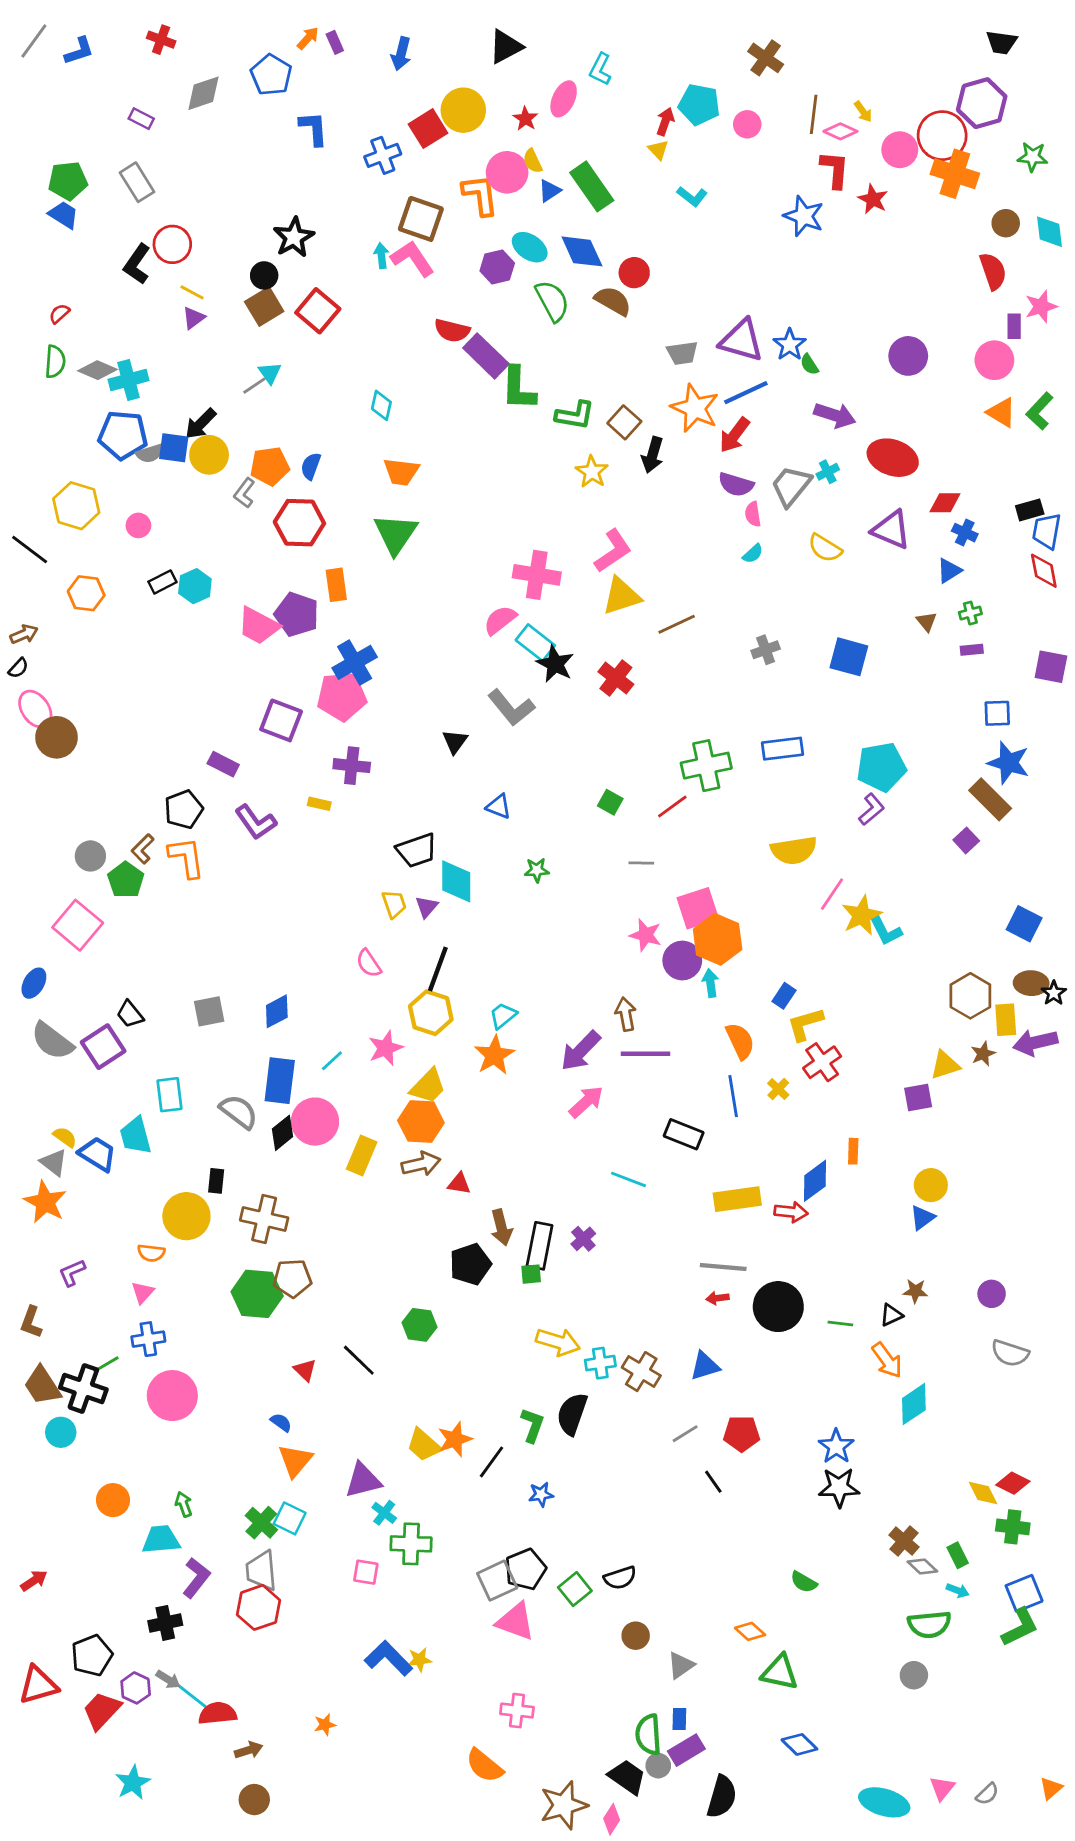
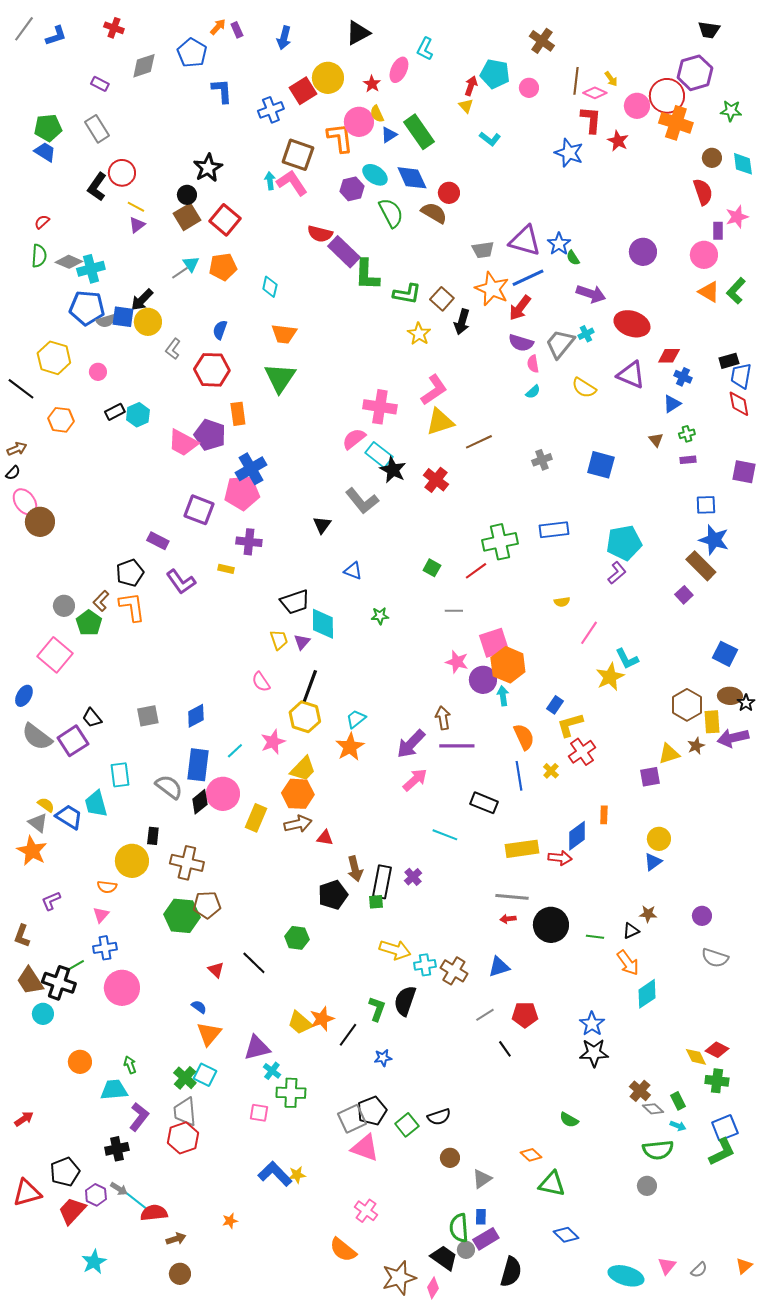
orange pentagon: (270, 466) -> (223, 267), moved
yellow semicircle: (794, 850) -> (562, 602), size x0.5
yellow star: (862, 915) -> (610, 677), moved
pink cross: (517, 1711) -> (366, 1211), turned 30

